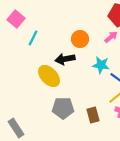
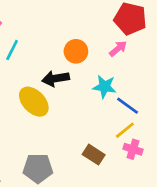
gray pentagon: (63, 108) -> (38, 168), moved
brown rectangle: (93, 115) -> (94, 155), turned -42

